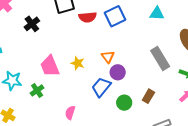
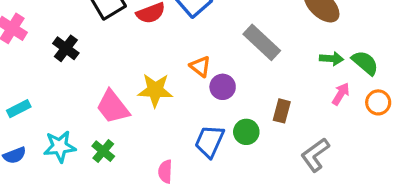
gray rectangle: (160, 58) -> (262, 42), moved
yellow star: (78, 63) -> (155, 90), size x1.5
blue trapezoid: (101, 87) -> (209, 141), moved

